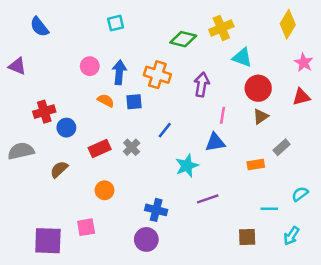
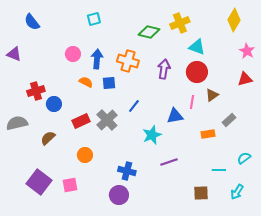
red circle: (258, 88) -> (197, 72), moved
pink line: (223, 115) -> (192, 102), moved
gray cross: (132, 147) -> (107, 120), size x1.5
purple square: (48, 241) -> (39, 182), moved, turned 35

